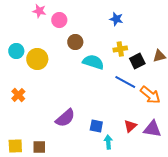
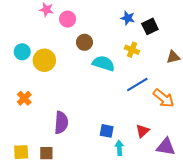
yellow cross: (120, 49) -> (132, 50), turned 32
black square: (137, 61) -> (150, 26), moved
blue line: (125, 82) -> (137, 85), turned -60
purple semicircle: (65, 118) -> (61, 123), moved, turned -45
purple triangle: (152, 129) -> (166, 147), moved

